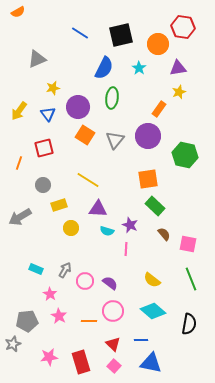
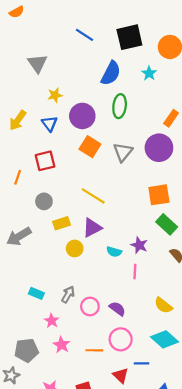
gray triangle: (37, 59) -> (37, 63), turned -42
purple triangle: (98, 209) -> (92, 228), moved, turned -30
blue line: (141, 340) -> (141, 363), moved

